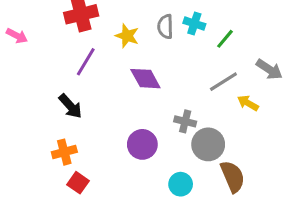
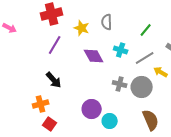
cyan cross: (194, 24) -> (121, 50), moved
black arrow: (70, 106) -> (54, 80), moved
purple circle: (142, 144) -> (92, 109), moved
gray circle: (208, 144) -> (142, 87), moved
cyan circle: (181, 184) -> (110, 121), moved

